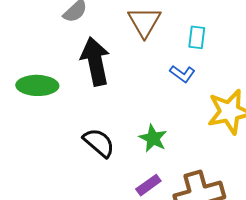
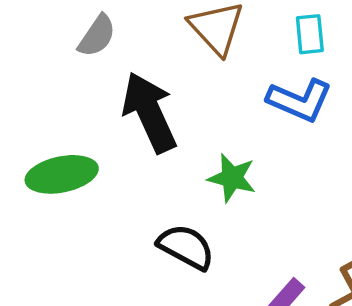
blue L-shape: (182, 74) -> (300, 100), size x1.5
green star: (153, 138) -> (232, 178), moved

